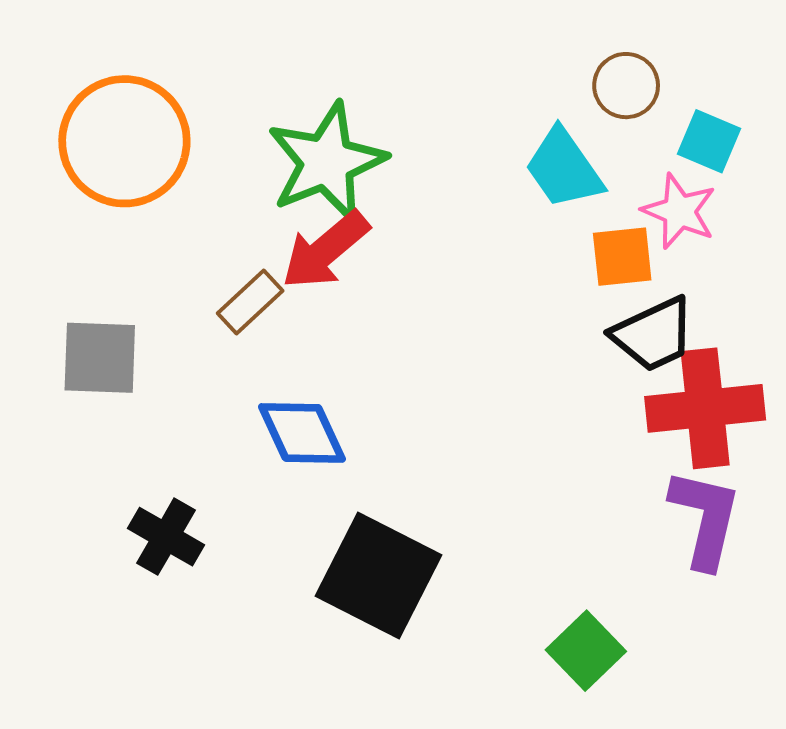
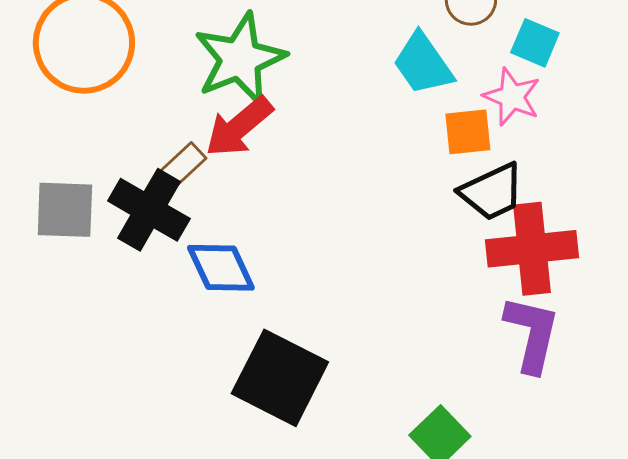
black cross: (166, 537) -> (149, 210), moved, size x1.4

